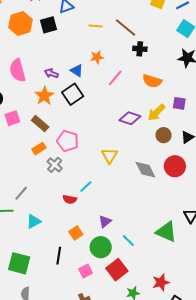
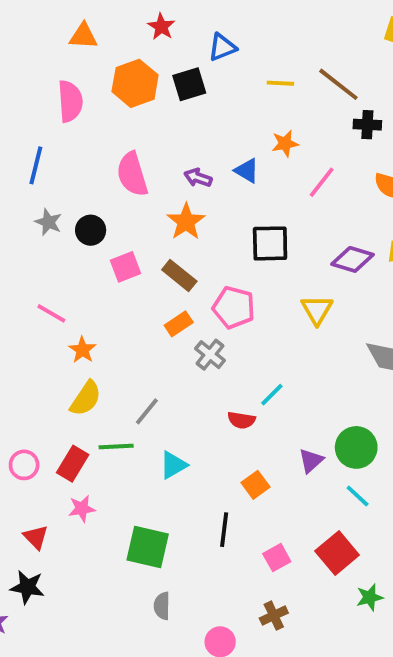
black square: (73, 94) -> (270, 243), moved, turned 35
yellow triangle: (110, 156) -> (317, 310), moved
green circle: (101, 247) -> (356, 447), moved

